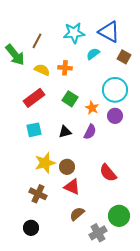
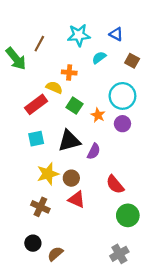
blue triangle: (109, 32) -> (116, 34), size x0.6
yellow semicircle: (42, 70) -> (54, 87), moved
black triangle: (65, 132) -> (69, 141), size x1.6
purple semicircle: (90, 132) -> (94, 151), moved
brown semicircle: (77, 214) -> (55, 254), moved
green circle: (119, 216) -> (128, 215), moved
gray cross: (98, 233) -> (119, 254), moved

